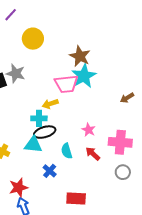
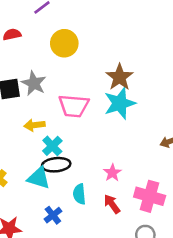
pink trapezoid: (66, 84) -> (74, 106), moved
yellow arrow: (50, 104) -> (34, 125), moved
cyan cross: (39, 118) -> (52, 146), turned 35

